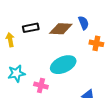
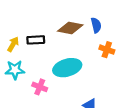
black rectangle: (31, 28) -> (36, 40), moved
yellow arrow: (10, 40) -> (13, 44), moved, turned 32

